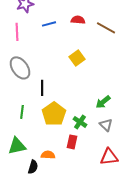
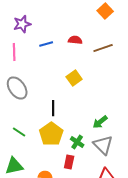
brown line: (106, 28) -> (103, 48), turned -48
black line: (42, 88) -> (53, 108), moved
green line: (22, 112) -> (19, 132), turned -64
gray triangle: (106, 125) -> (103, 145), size x1.5

